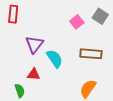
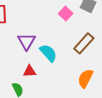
brown rectangle: (91, 54) -> (84, 43), turned -45

